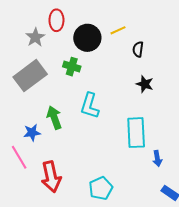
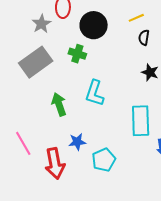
yellow line: (118, 30) -> (136, 18), moved
blue star: (32, 133) -> (77, 142), moved
cyan pentagon: (101, 188) -> (104, 160), moved

